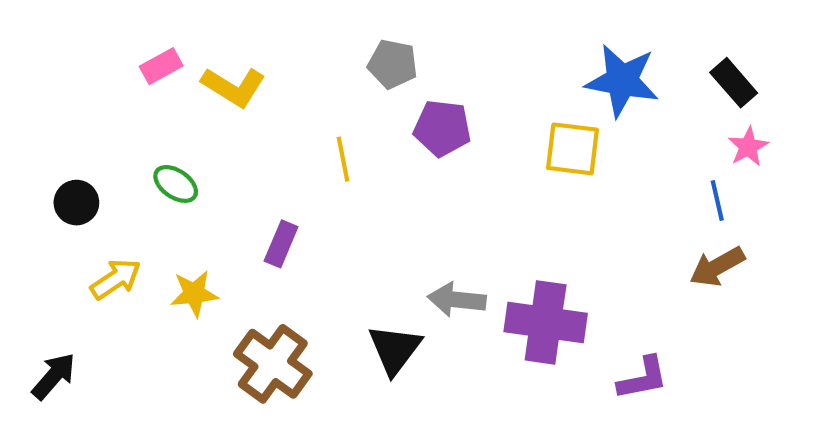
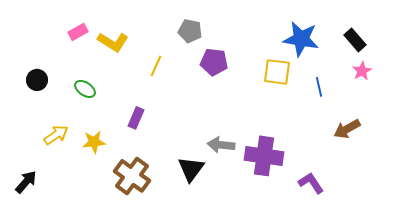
yellow line: (343, 159) -> (156, 66), moved, turned 35
blue line: (717, 200) -> (319, 87), moved
black circle: (76, 203) -> (37, 80), moved
purple L-shape: (643, 378) -> (311, 183), turned -112

